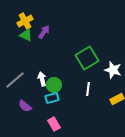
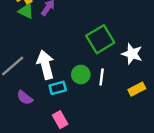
white arrow: (42, 79) -> (45, 65), size x1.6
green circle: (54, 85) -> (81, 75), moved

